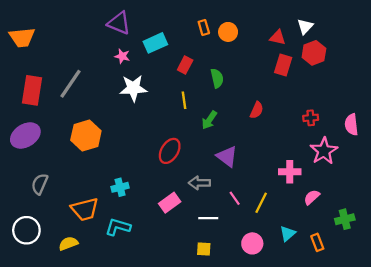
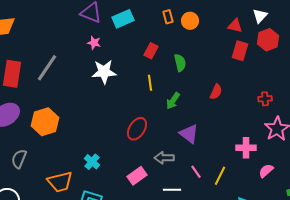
cyan rectangle: (155, 43) -> (123, 19), moved
orange hexagon: (86, 135) -> (45, 122), moved
cyan cross: (120, 187) -> (92, 162), turned -35

